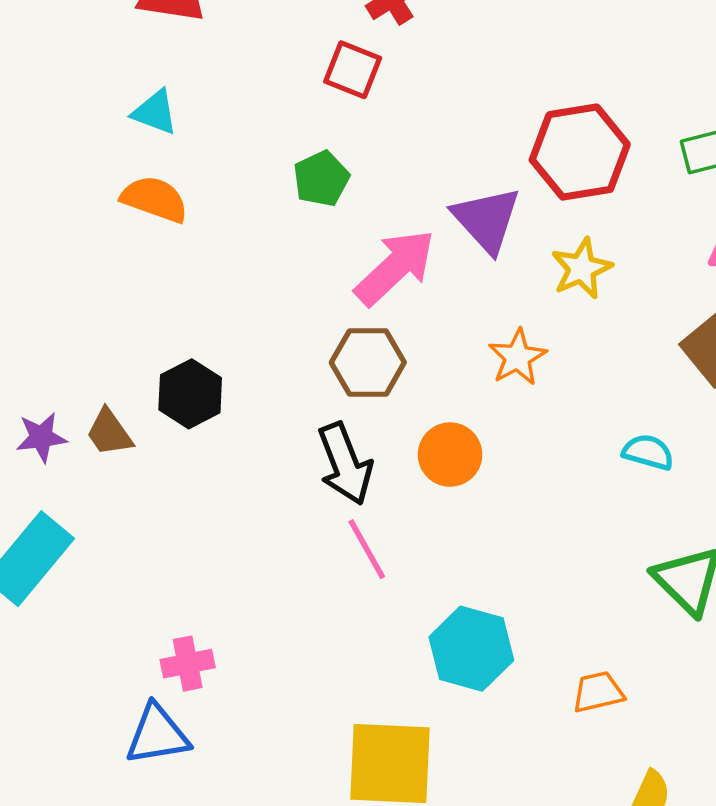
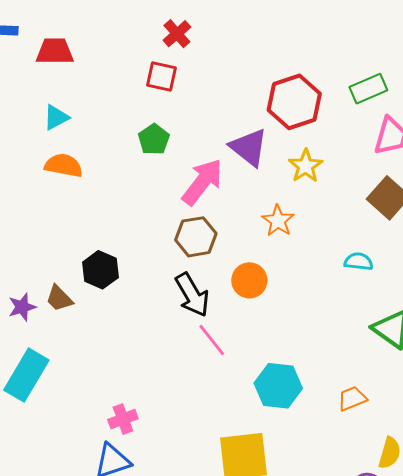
cyan triangle: (155, 112) -> (56, 117), turned -40

